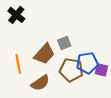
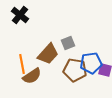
brown semicircle: (40, 83) -> (32, 76), moved

